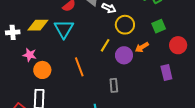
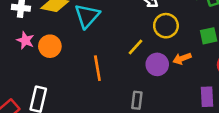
pink star: (30, 55) -> (25, 40), moved
orange circle: (42, 70) -> (50, 46), moved

